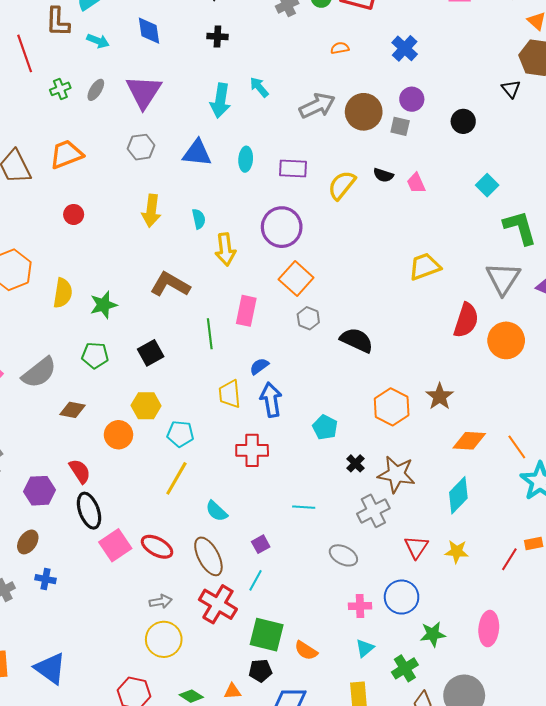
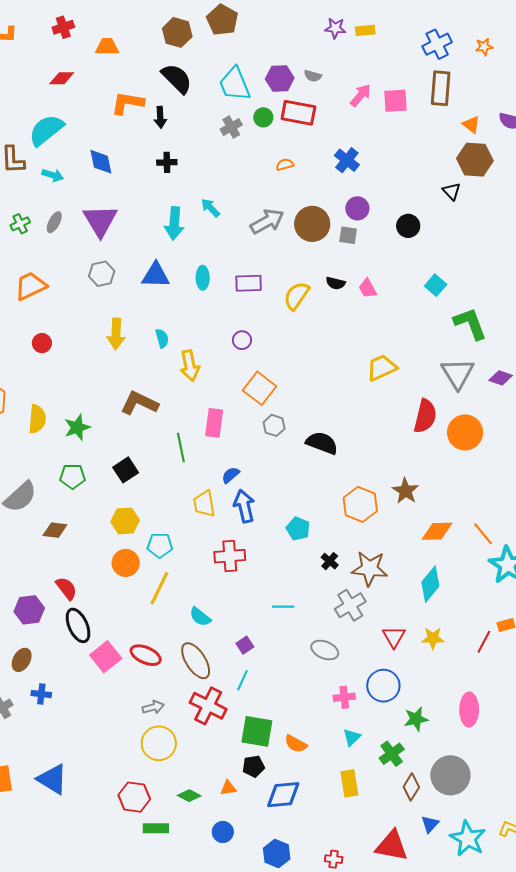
purple circle: (282, 227) -> (242, 340), size x0.5
orange circle: (119, 435) -> (126, 563), moved

